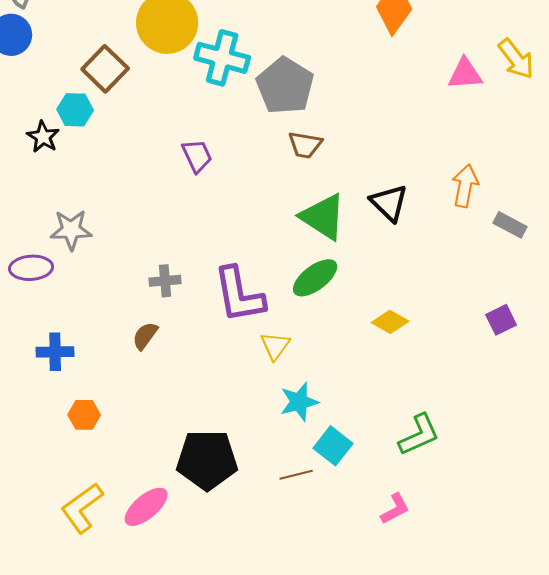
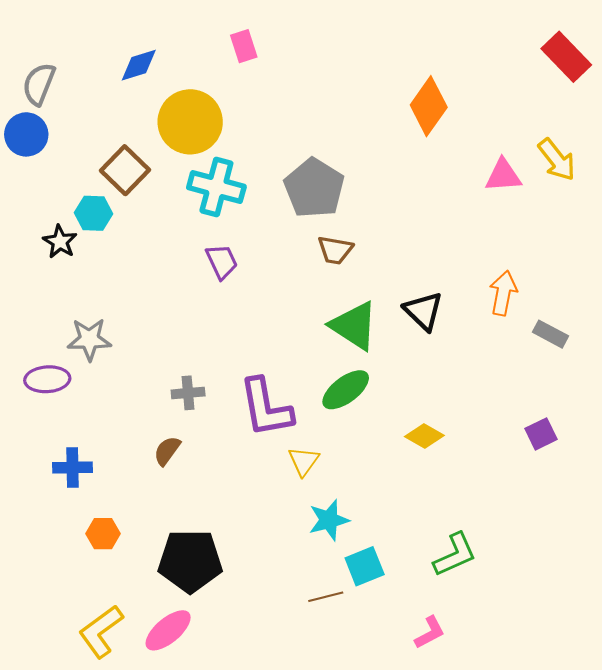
cyan cross: (222, 58) -> (216, 187), moved
cyan square: (333, 446) -> (365, 566), turned 30
black pentagon: (207, 460) -> (190, 561), moved

